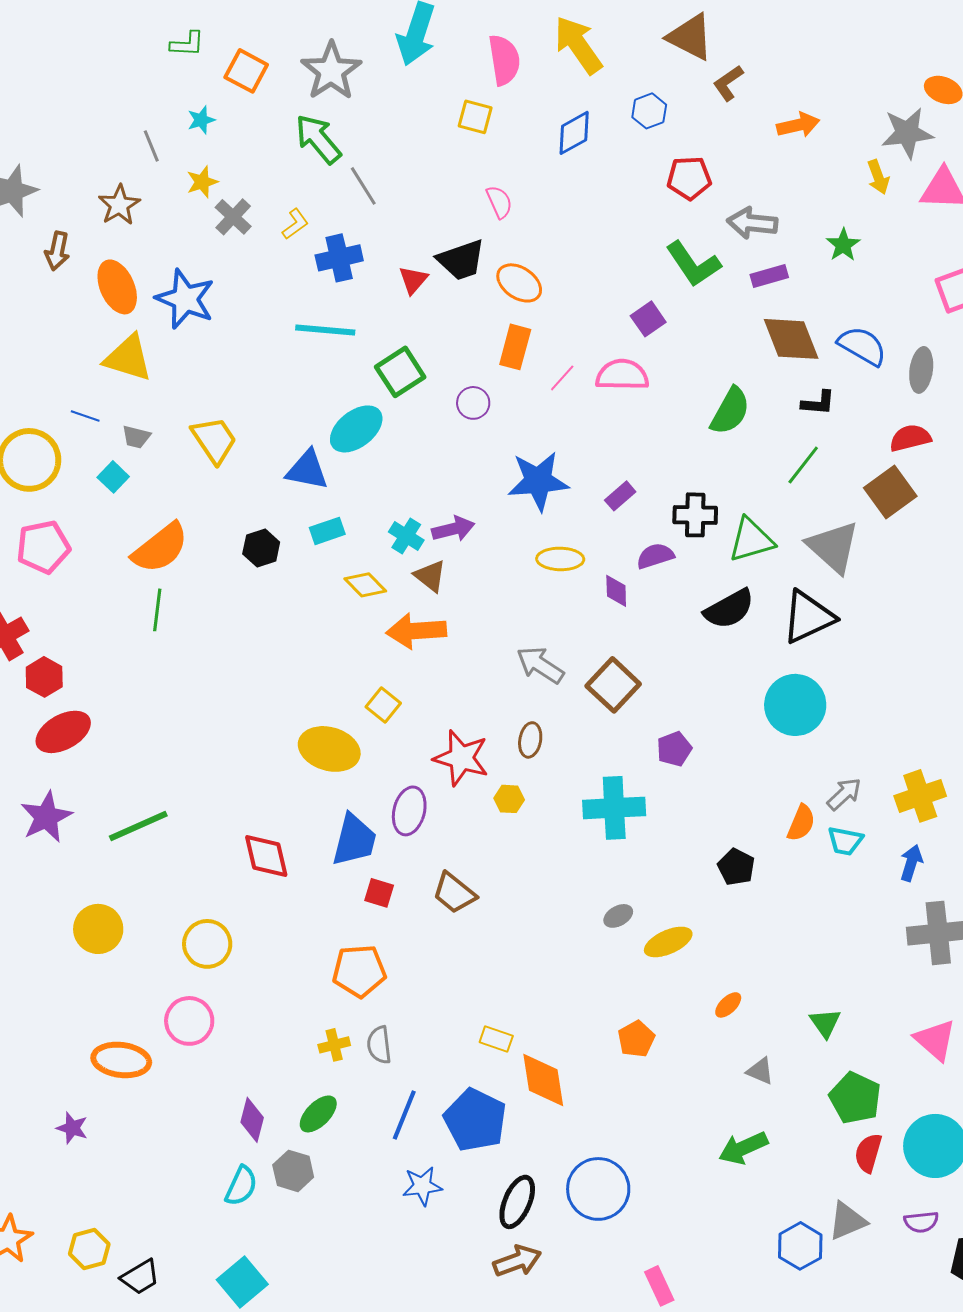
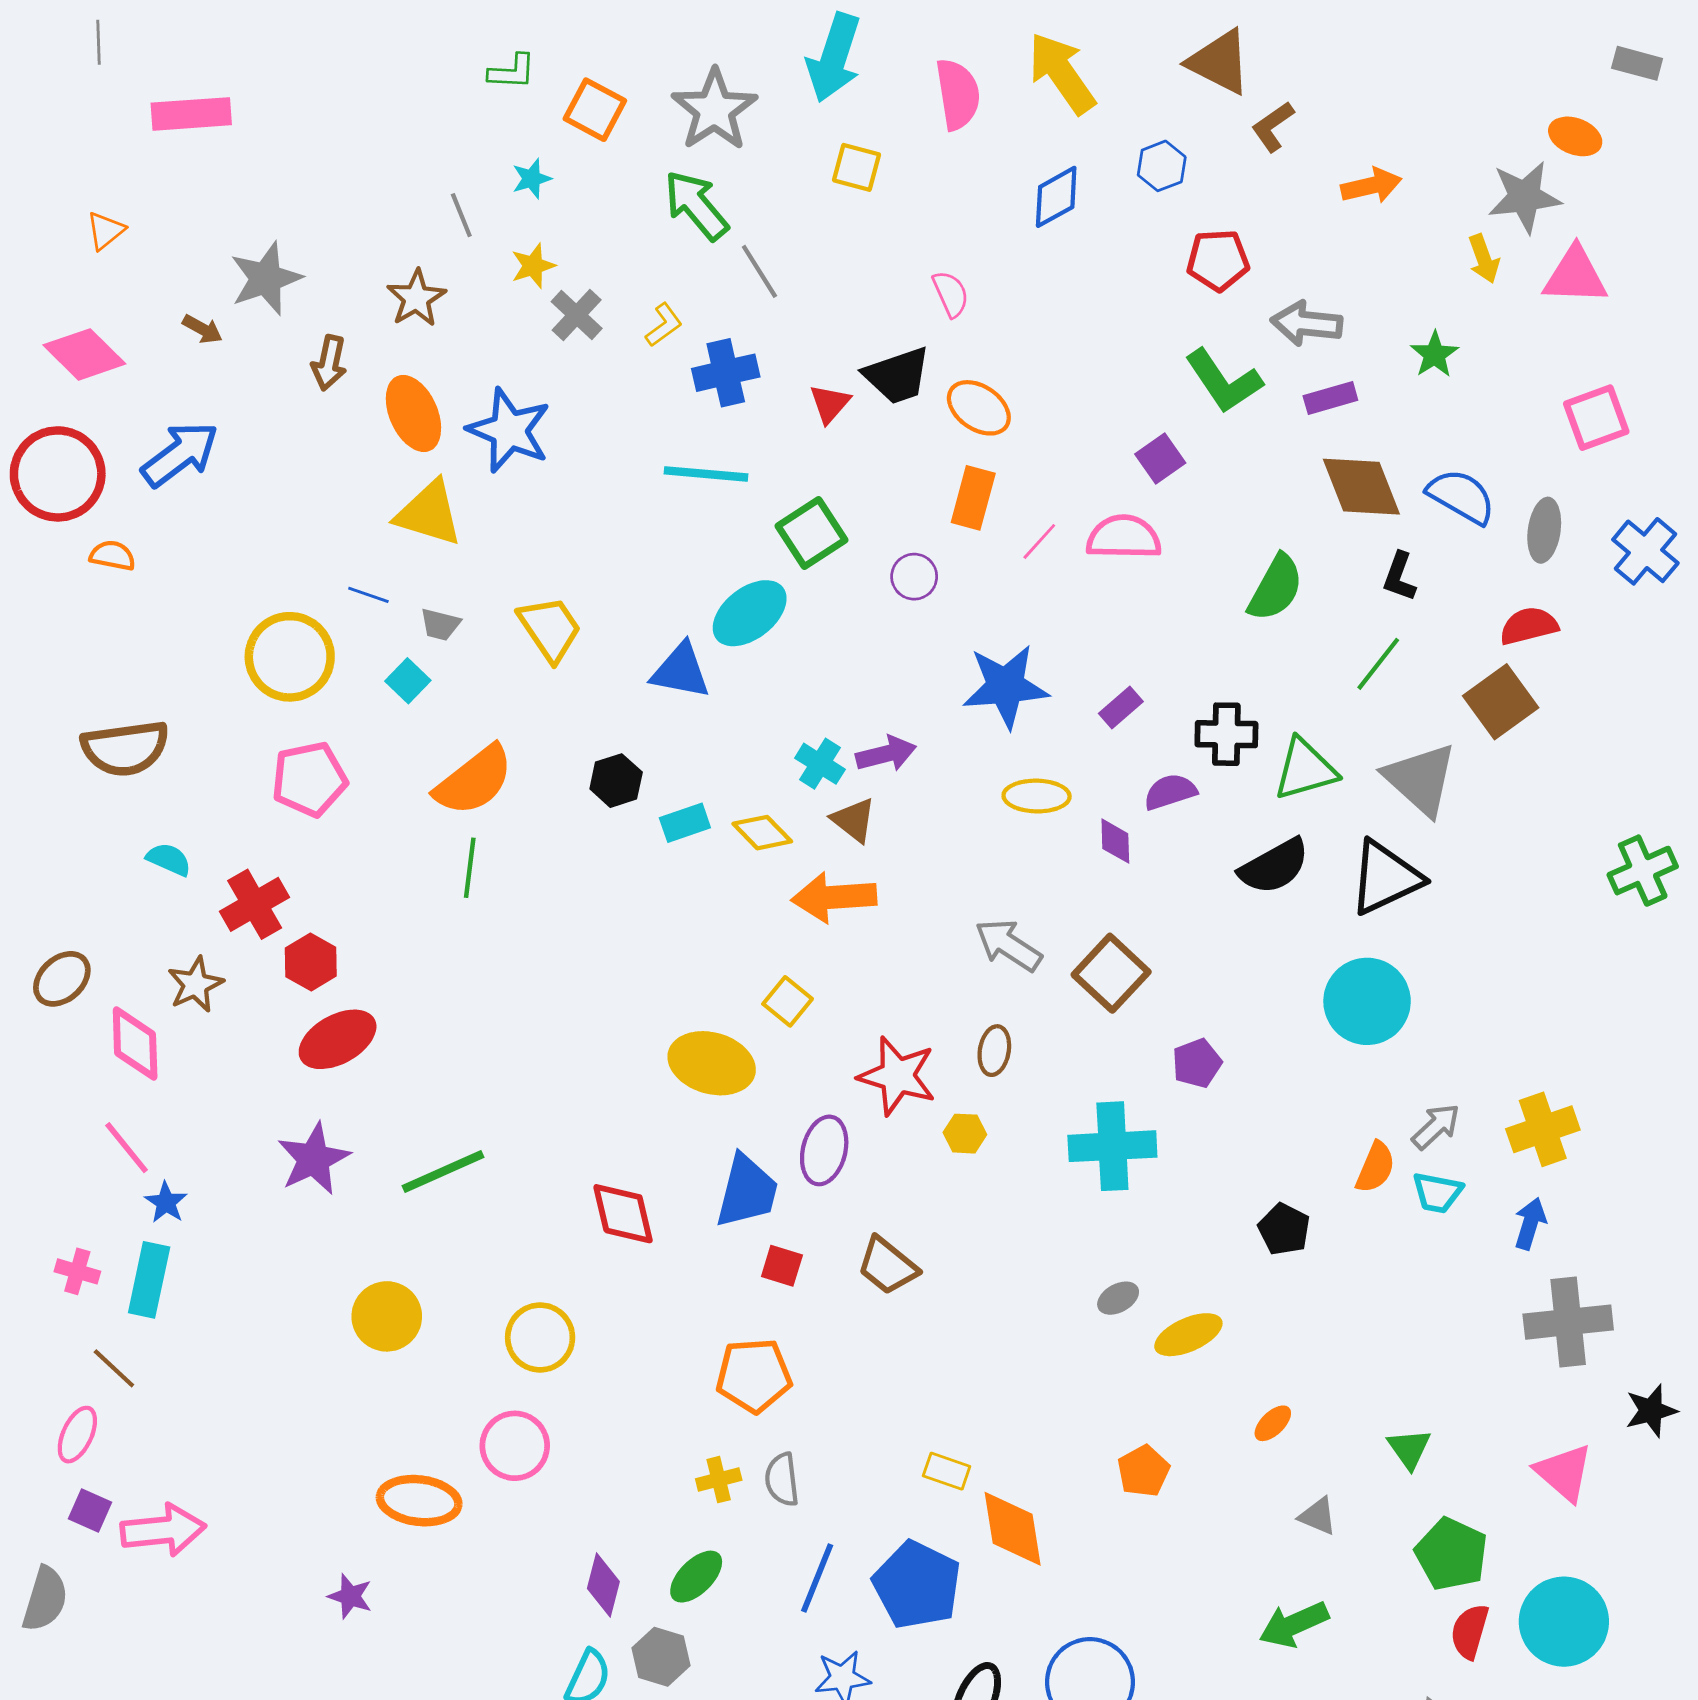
yellow square: (475, 117) -> (856, 167), moved
black L-shape: (818, 403) -> (1399, 577), turned 105
cyan rectangle: (327, 531) -> (685, 823), moved

